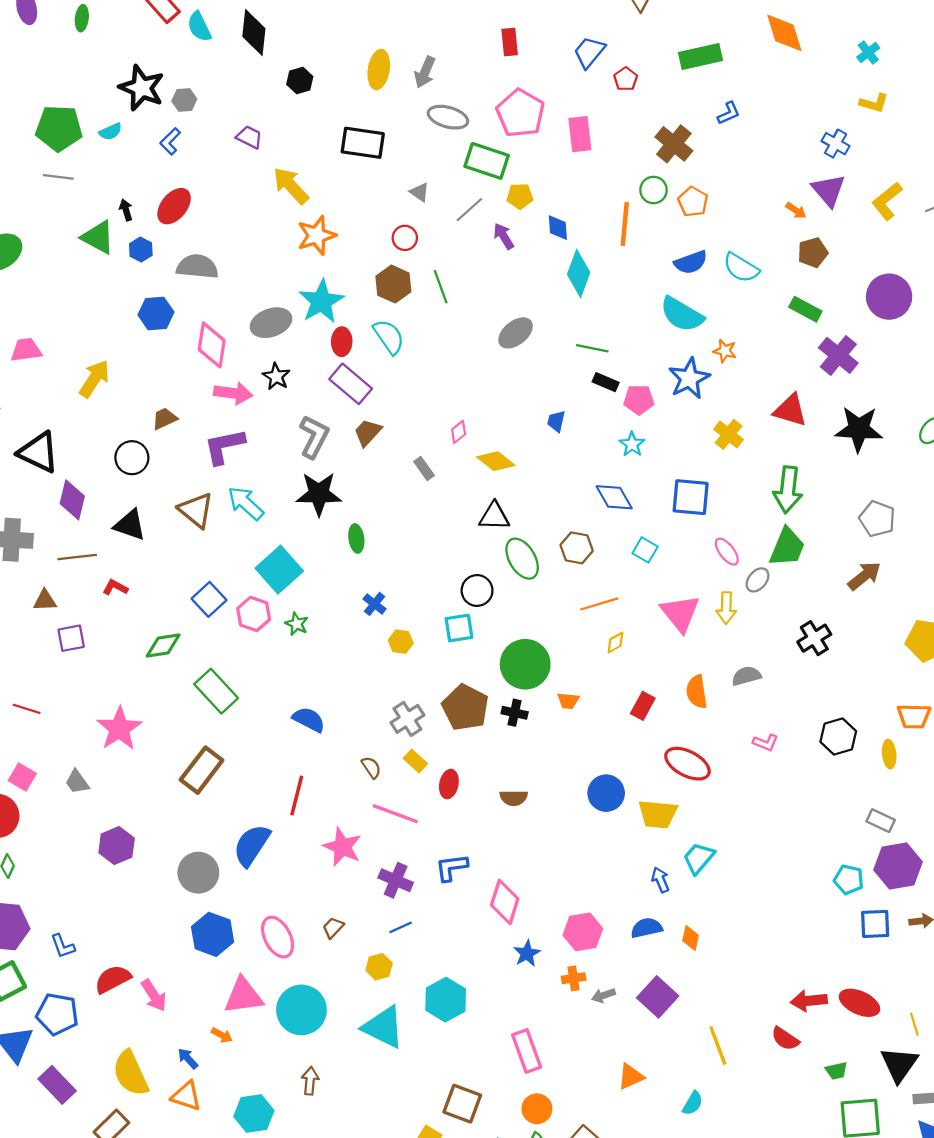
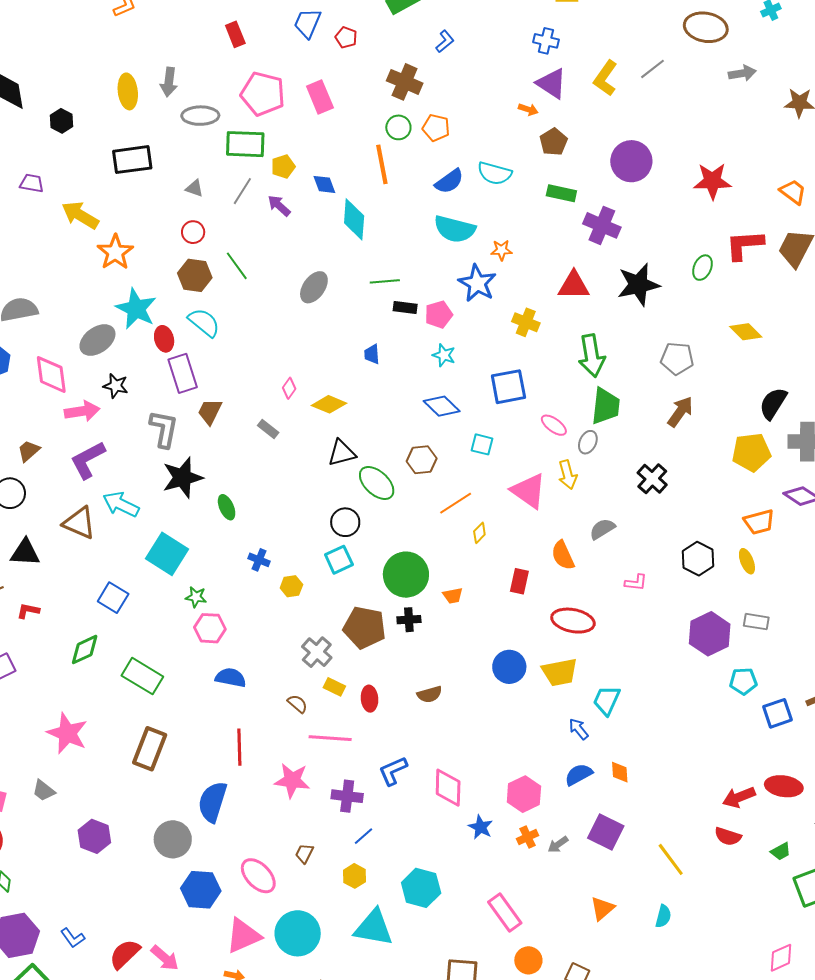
purple rectangle: (351, 384) -> (183, 373), turned 48
pink hexagon: (254, 614) -> (210, 628), moved
purple hexagon: (898, 866) -> (710, 634), moved

